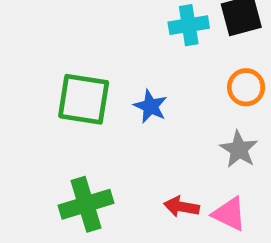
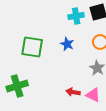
blue star: (150, 106) -> (67, 44), moved
green cross: (86, 204) -> (17, 86), moved

